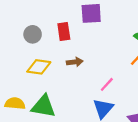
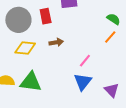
gray circle: (33, 34) -> (18, 20), size x1.6

